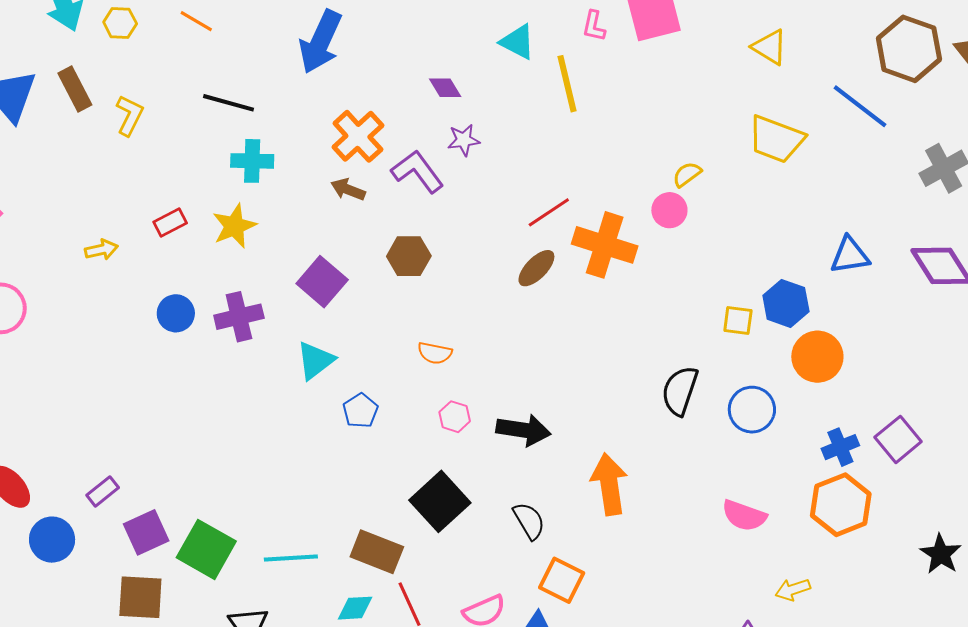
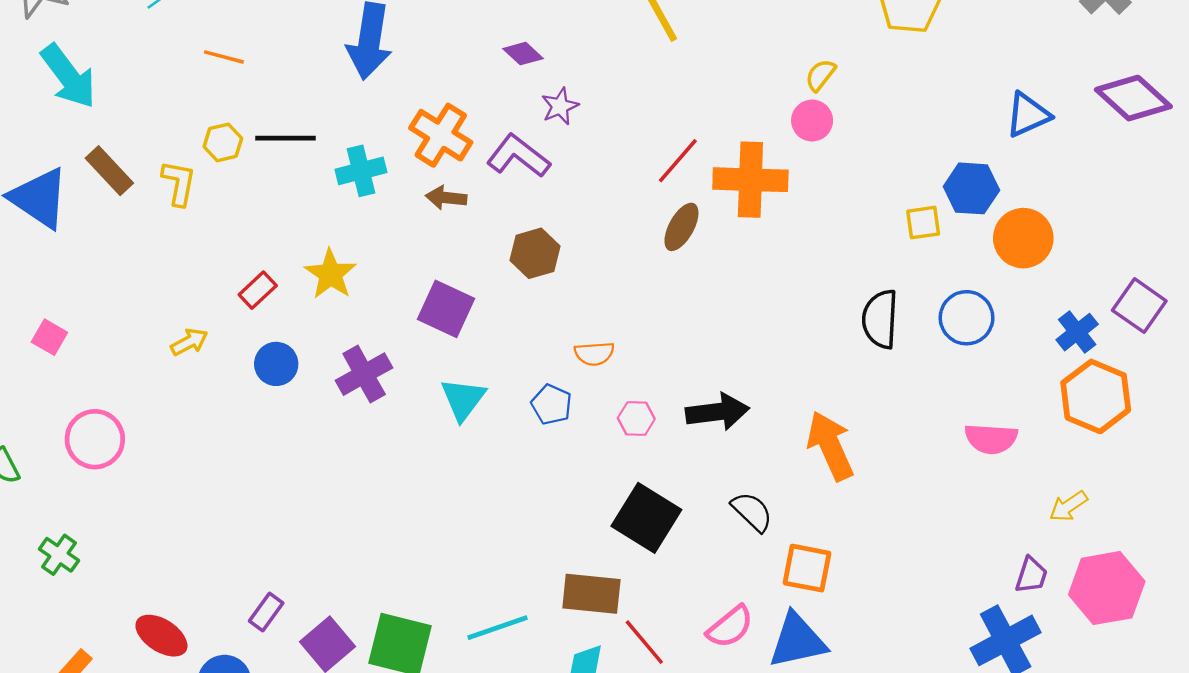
yellow hexagon: (120, 23) -> (223, 142), moved
cyan cross: (252, 161) -> (361, 171), moved
blue circle: (176, 313) -> (276, 364), moved
blue pentagon: (360, 411) -> (551, 405), moved

